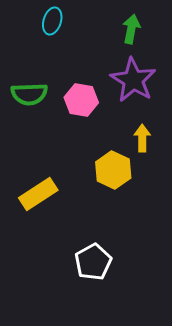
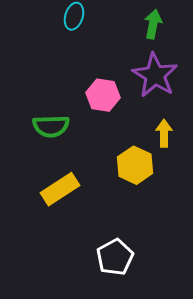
green semicircle: (29, 94) -> (51, 126), moved

